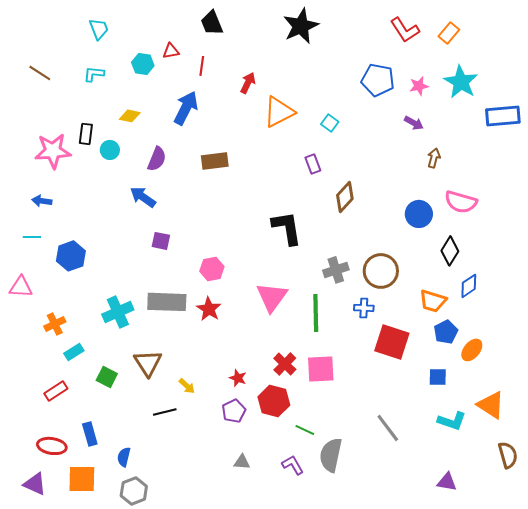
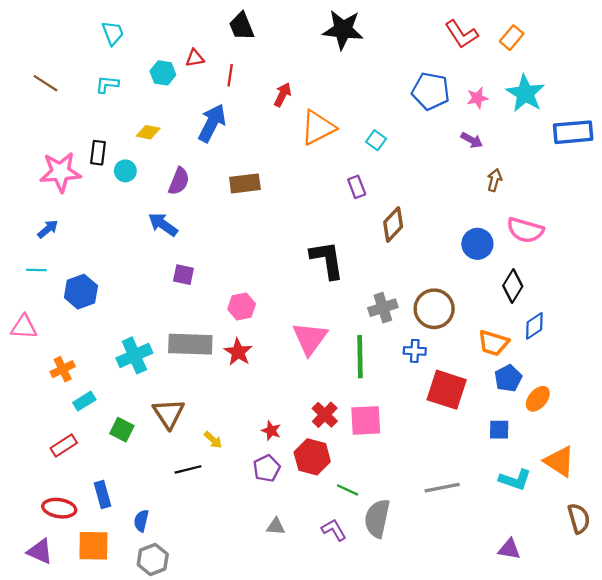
black star: (301, 26) -> (343, 30), turned 30
blue arrow: (42, 201) -> (48, 229), turned 132
gray line: (388, 428) -> (442, 488), turned -64

